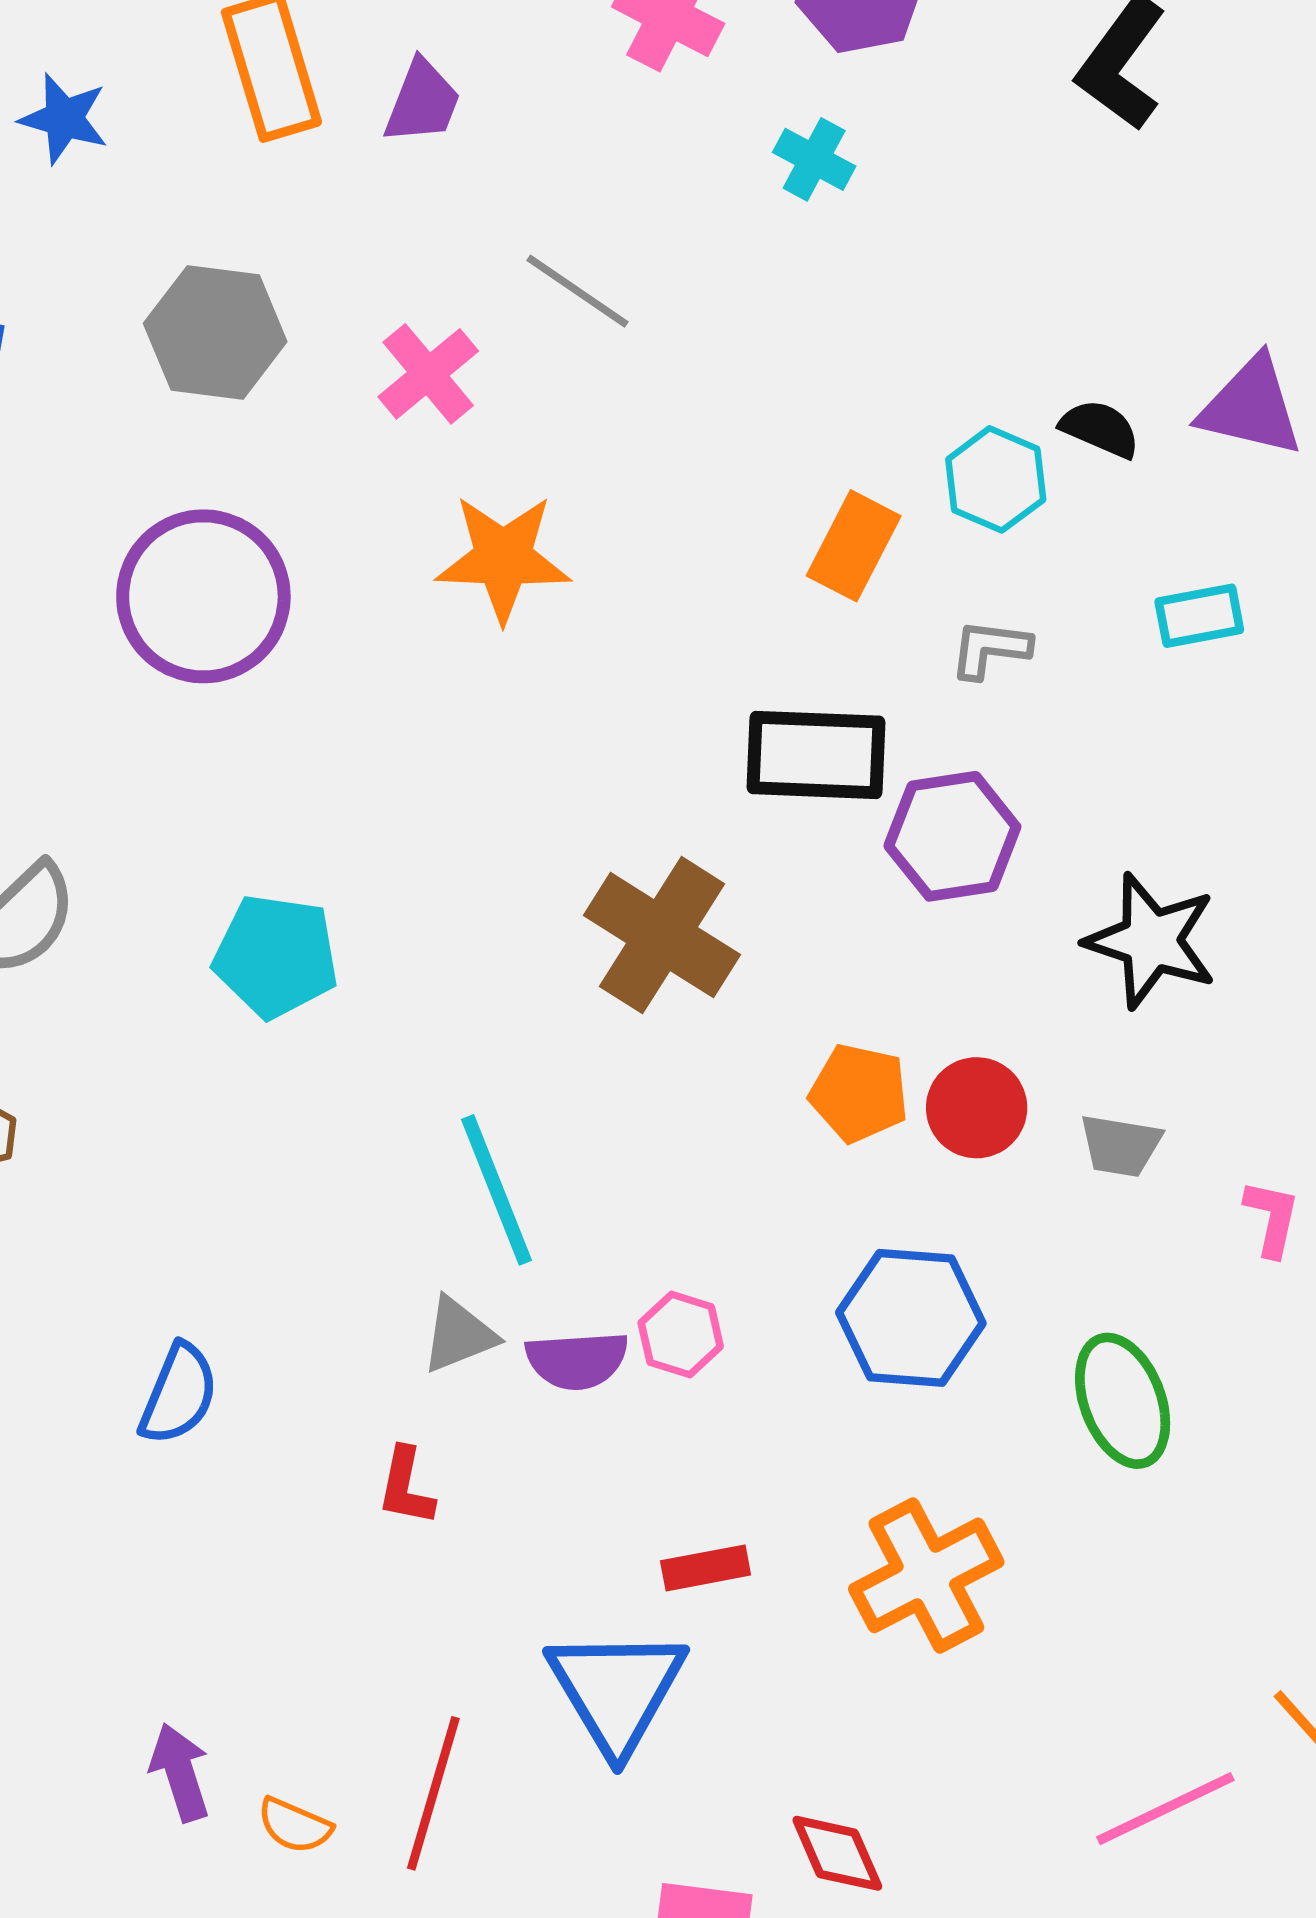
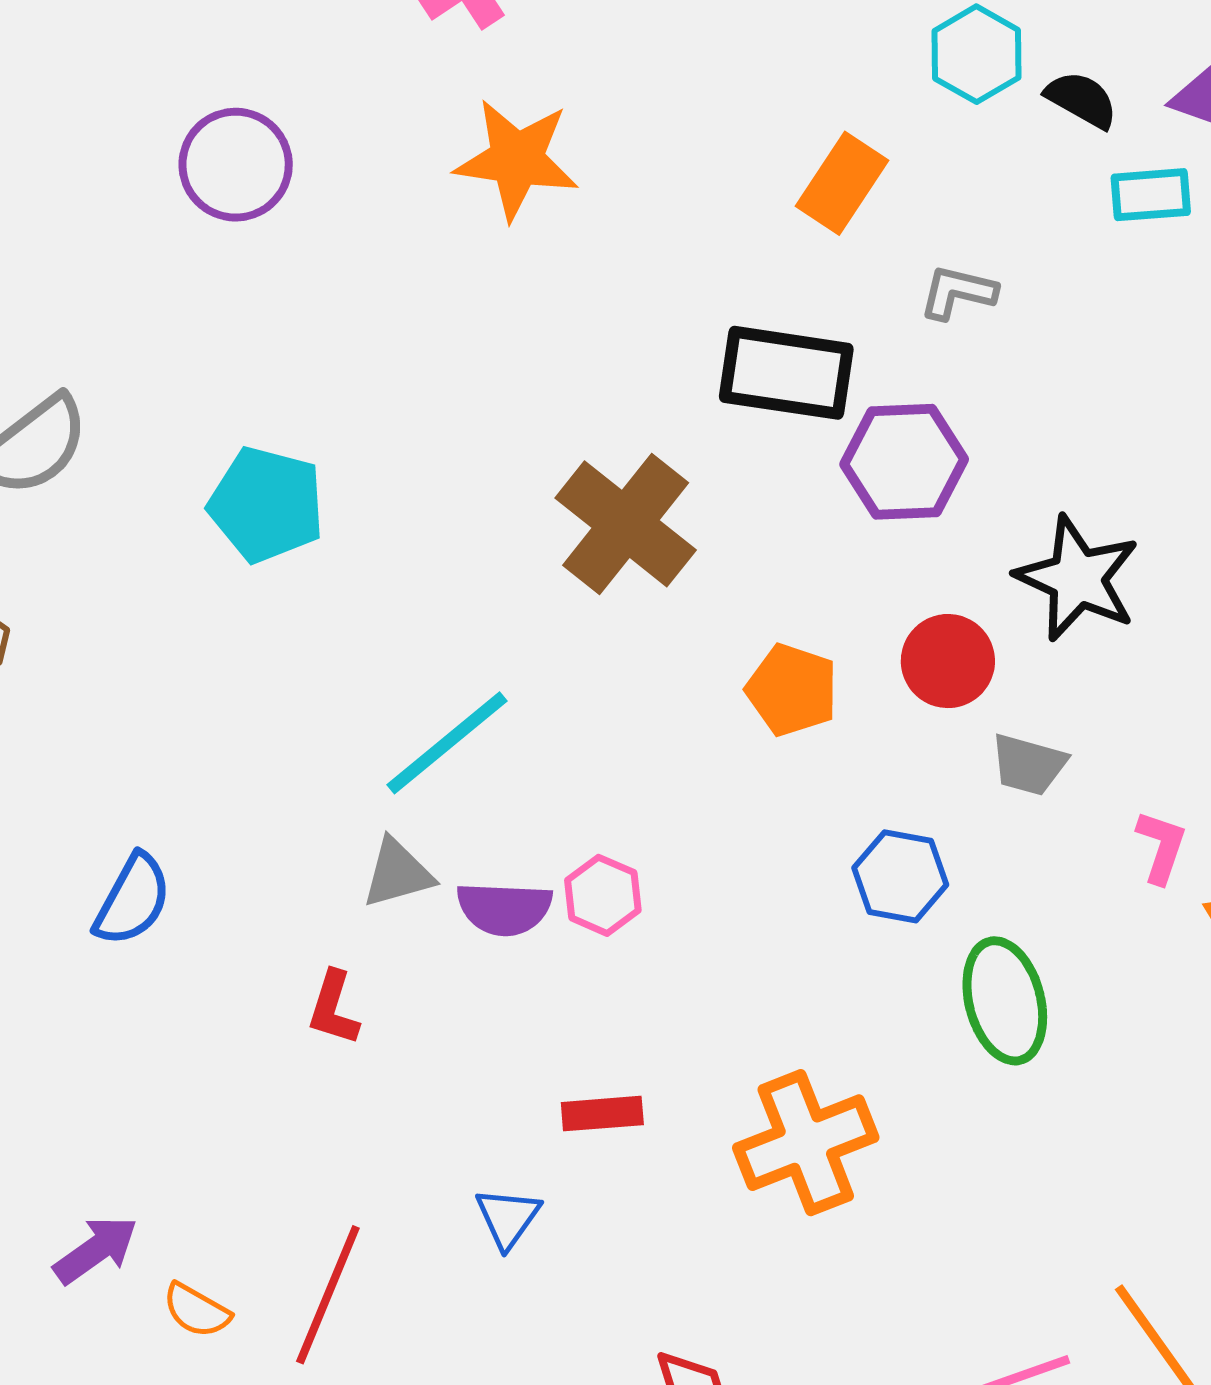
cyan hexagon: (996, 479) -> (976, 54), moved
purple circle: (203, 596) -> (236, 165), size x0.7
cyan rectangle: (1199, 616) -> (1151, 195), moved
red circle: (977, 1108) -> (948, 661), moved
cyan line: (497, 1190) -> (447, 743), turned 66
blue hexagon: (911, 1318) -> (900, 876), moved, size x0.7
blue triangle: (617, 1690) -> (508, 1218), size x0.5
purple arrow: (180, 1772) -> (96, 1250), turned 66

